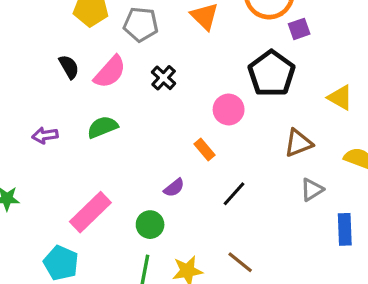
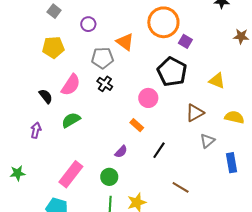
gray pentagon: (141, 24) -> (102, 58), moved
purple square: (299, 29) -> (185, 41), turned -32
black semicircle: (69, 67) -> (46, 96), moved
purple arrow: (45, 135) -> (36, 130), turned 119
brown line: (240, 262) -> (181, 187), moved

